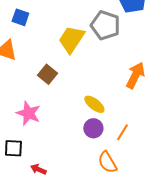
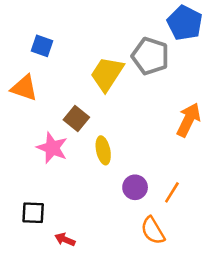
yellow ellipse: (94, 104) -> (103, 150), moved, turned 40
pink star: (28, 113) -> (52, 148), moved

